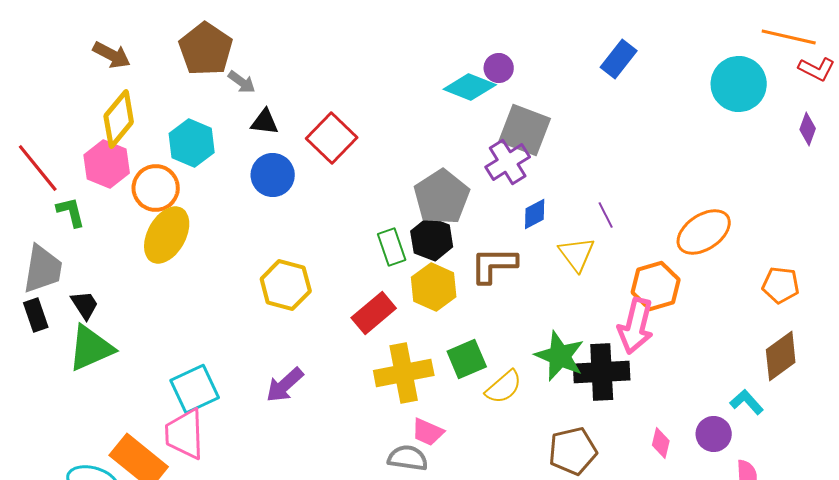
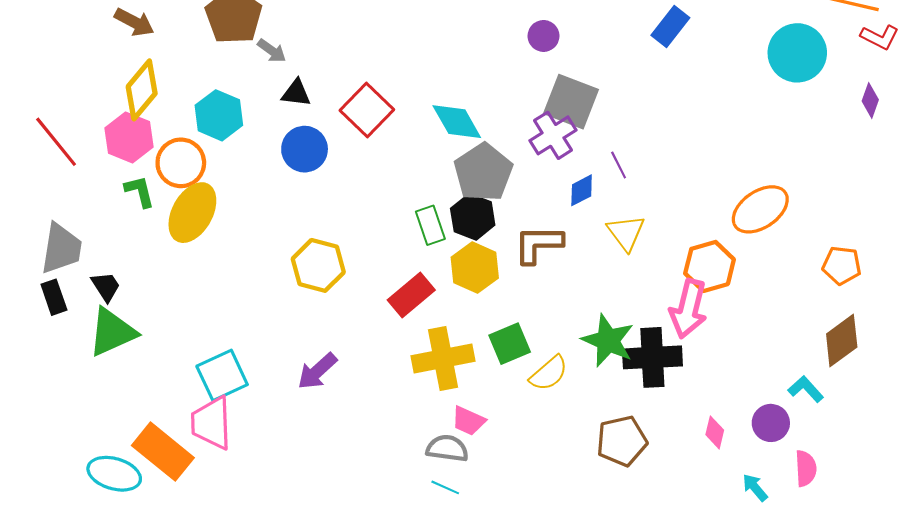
cyan diamond: (470, 87) -> (457, 122), moved, turned 39
green L-shape: (71, 212) -> (140, 191), moved
purple line: (606, 215) -> (619, 165), moved

